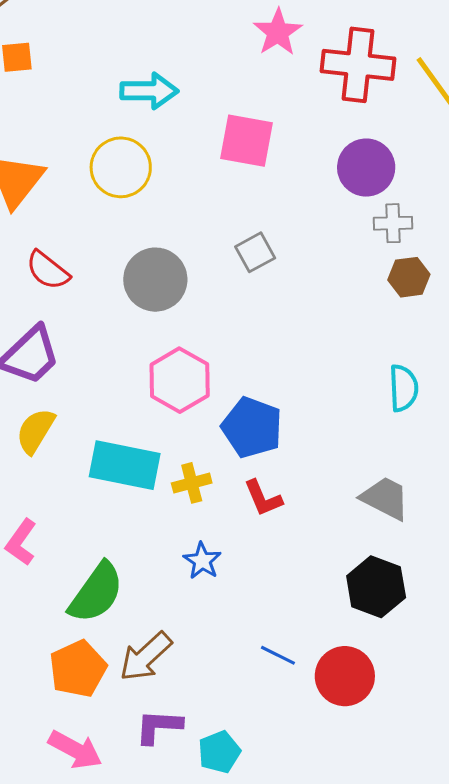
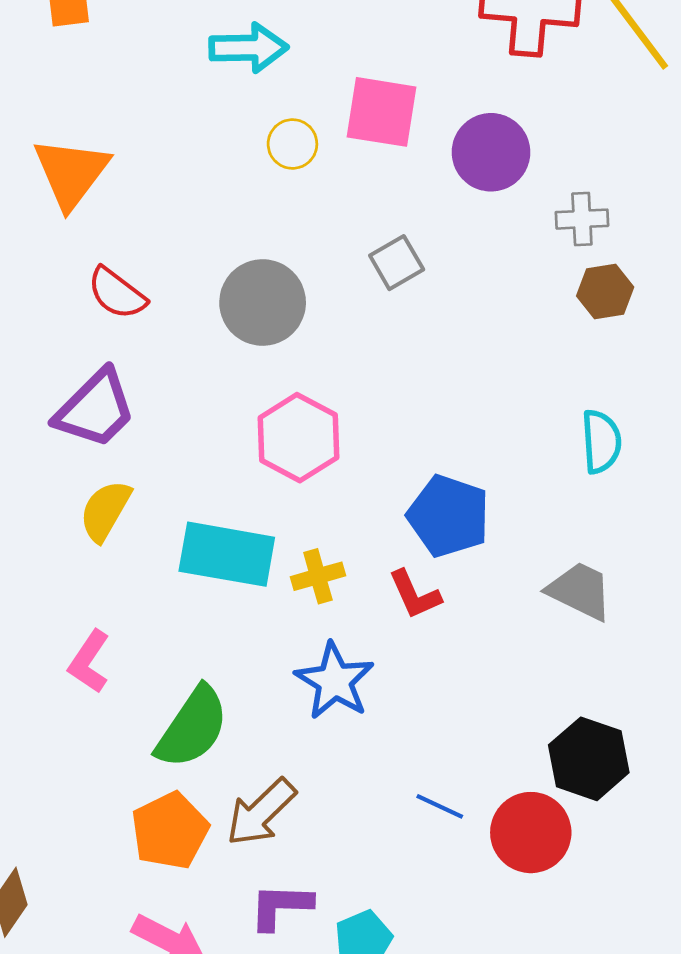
yellow circle: (121, 167) -> (292, 144), moved, size x0.6
purple circle: (366, 168) -> (491, 152), moved
blue pentagon: (252, 427) -> (449, 516), moved
blue star: (202, 561) -> (335, 681), size x1.5
black hexagon: (376, 587) -> (589, 759), moved

